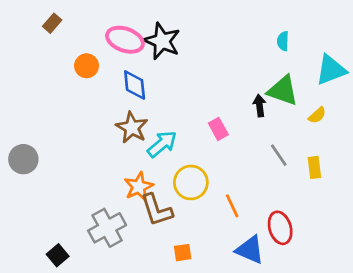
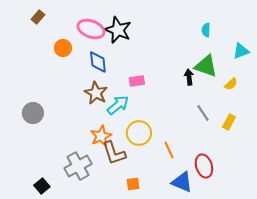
cyan triangle: (331, 70) -> (241, 51), size x0.7
pink rectangle: (218, 129) -> (137, 81), moved, turned -70
gray circle: (23, 159) -> (33, 113), moved
yellow rectangle: (314, 167) -> (229, 122), turned 35

